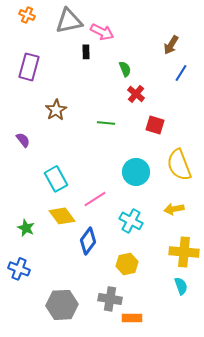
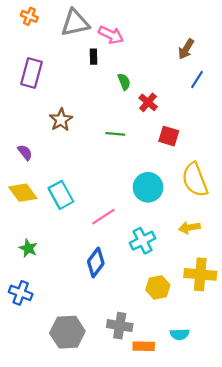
green semicircle: (125, 69) -> (124, 82), moved
yellow diamond: (62, 216) -> (23, 193), moved
cyan cross: (131, 221) -> (143, 241), turned 35
yellow hexagon: (127, 264) -> (158, 287), moved
cyan semicircle: (181, 286) -> (180, 334), moved, turned 108

